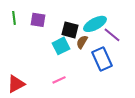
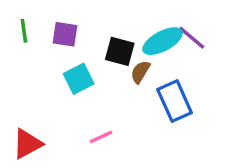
purple line: (112, 35) -> (192, 38), moved
cyan square: (61, 46) -> (79, 79), moved

